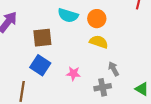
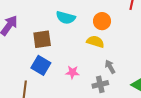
orange circle: (97, 19) -> (102, 21), moved

